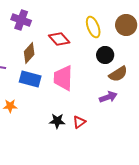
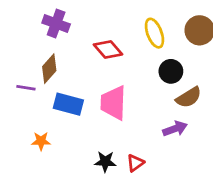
brown diamond: (29, 53) -> (49, 69), moved

